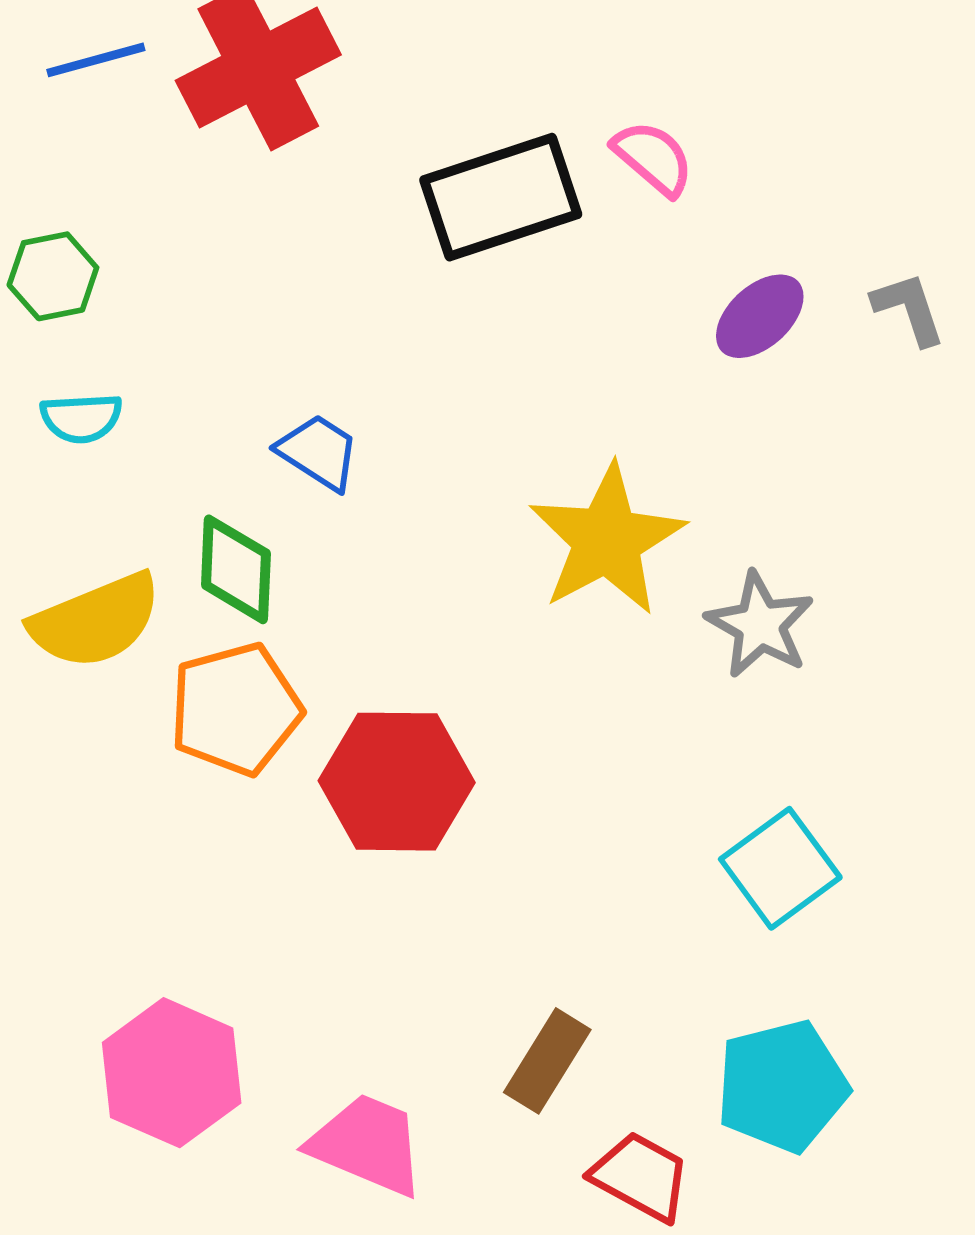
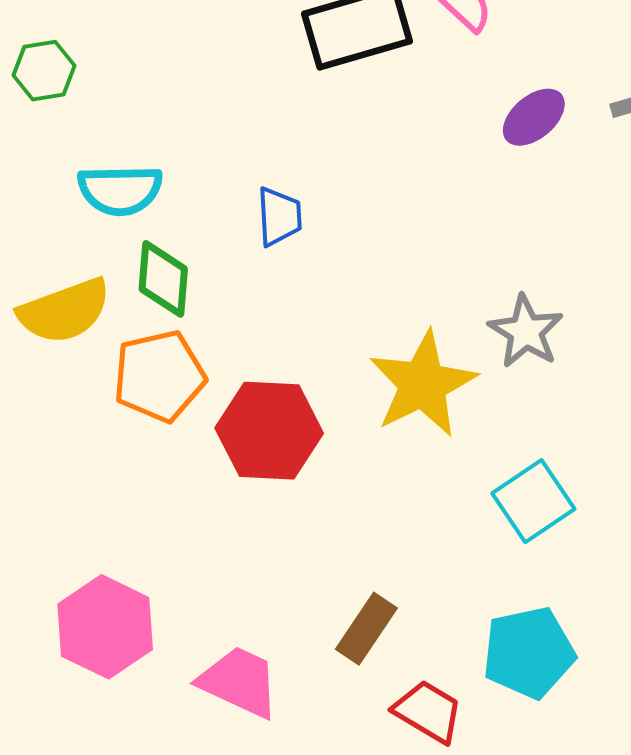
cyan semicircle: (81, 418) -> (120, 190), moved, size x1.5
blue trapezoid: (318, 452) -> (279, 217), moved, turned 52
yellow star: (607, 540) -> (423, 384), moved

